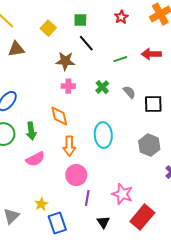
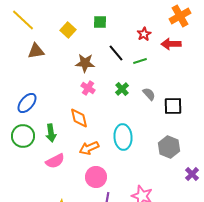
red star: (121, 17) -> (144, 34), moved
black line: (86, 43) -> (116, 53), moved
red arrow: (151, 54) -> (171, 44), moved
pink cross: (68, 86) -> (88, 88), turned 32
orange arrow: (69, 146) -> (89, 148), turned 66

